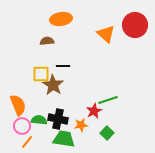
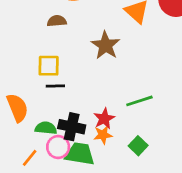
black line: (63, 66) -> (55, 86), moved
brown star: (53, 85) -> (106, 45), moved
red star: (94, 111) -> (104, 119), moved
pink circle: (22, 126) -> (58, 147), moved

